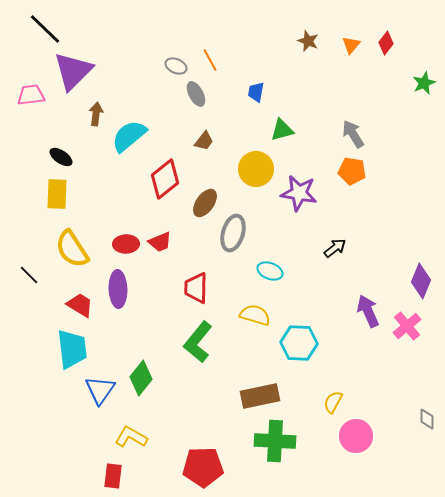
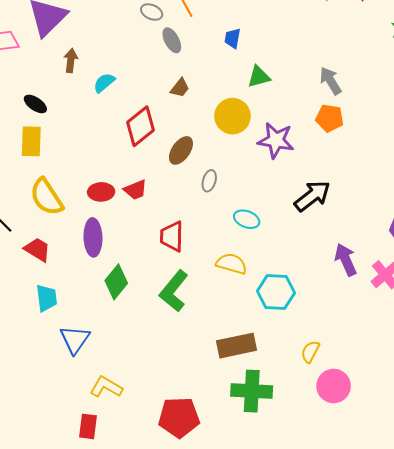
cyan semicircle: (129, 136) -> (104, 83), size x0.6
gray ellipse: (233, 233) -> (209, 181), size x0.6
black arrow: (335, 248) -> (312, 196), size x1.6
red trapezoid: (80, 305) -> (37, 250), moved
cyan trapezoid: (72, 349) -> (46, 298), size x0.7
green diamond: (141, 378) -> (116, 282), moved

